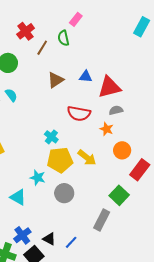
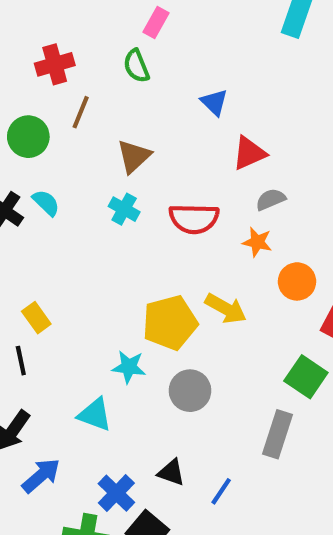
red cross: (26, 31) -> (55, 64), turned 30
brown line: (42, 48) -> (81, 112), moved
blue triangle: (86, 77) -> (214, 102), moved, turned 48
red triangle: (109, 87) -> (249, 153), size x0.7
cyan cross: (51, 137) -> (124, 209), moved
black triangle: (49, 239) -> (171, 473), moved

